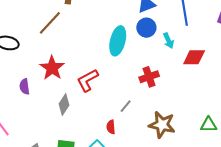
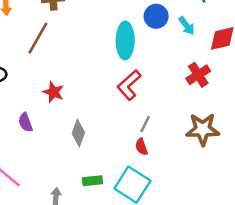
red star: (52, 68) -> (53, 92), size x0.7
red cross: (149, 77) -> (198, 75), moved
red L-shape: (88, 80) -> (129, 85), moved
gray line: (126, 106) -> (145, 124), moved

